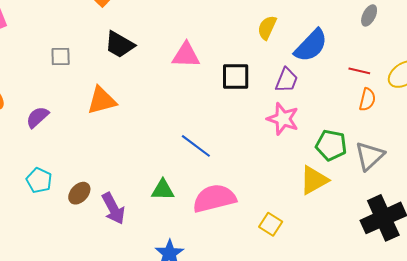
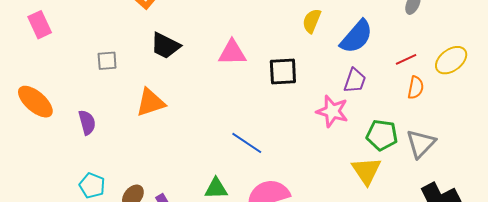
red line: (359, 71) -> (406, 59), turned -35
purple trapezoid: (287, 80) -> (355, 81), moved
purple semicircle: (37, 117) -> (87, 122), turned 120
yellow triangle: (314, 180) -> (366, 171), turned -32

